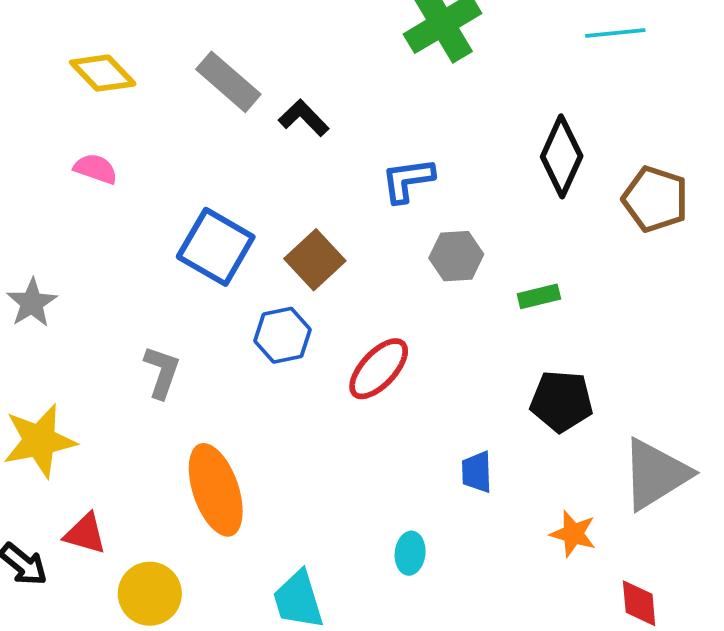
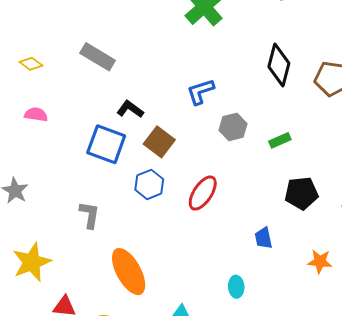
yellow diamond: (103, 73) -> (31, 64), size x0.7
black L-shape: (304, 118) -> (130, 109), moved

